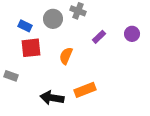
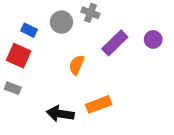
purple rectangle: (99, 37) -> (115, 43), size x1.6
red square: (31, 48) -> (19, 56), moved, turned 30

